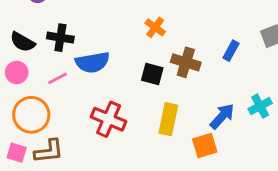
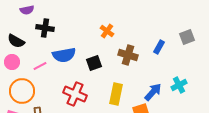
black cross: (60, 38) -> (45, 28), moved
black square: (152, 74) -> (94, 63), moved, turned -35

